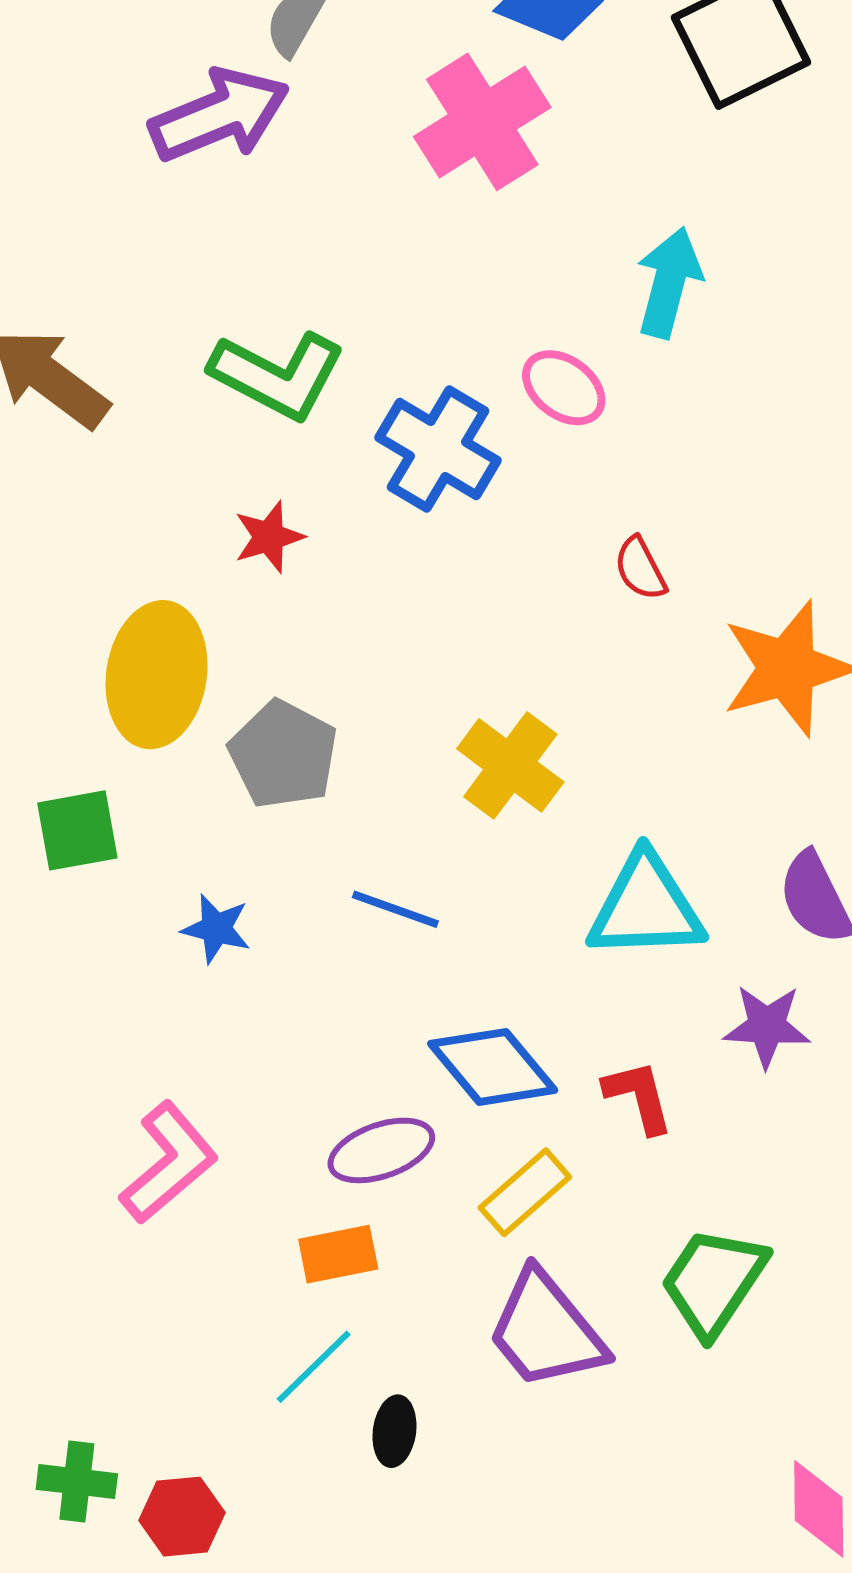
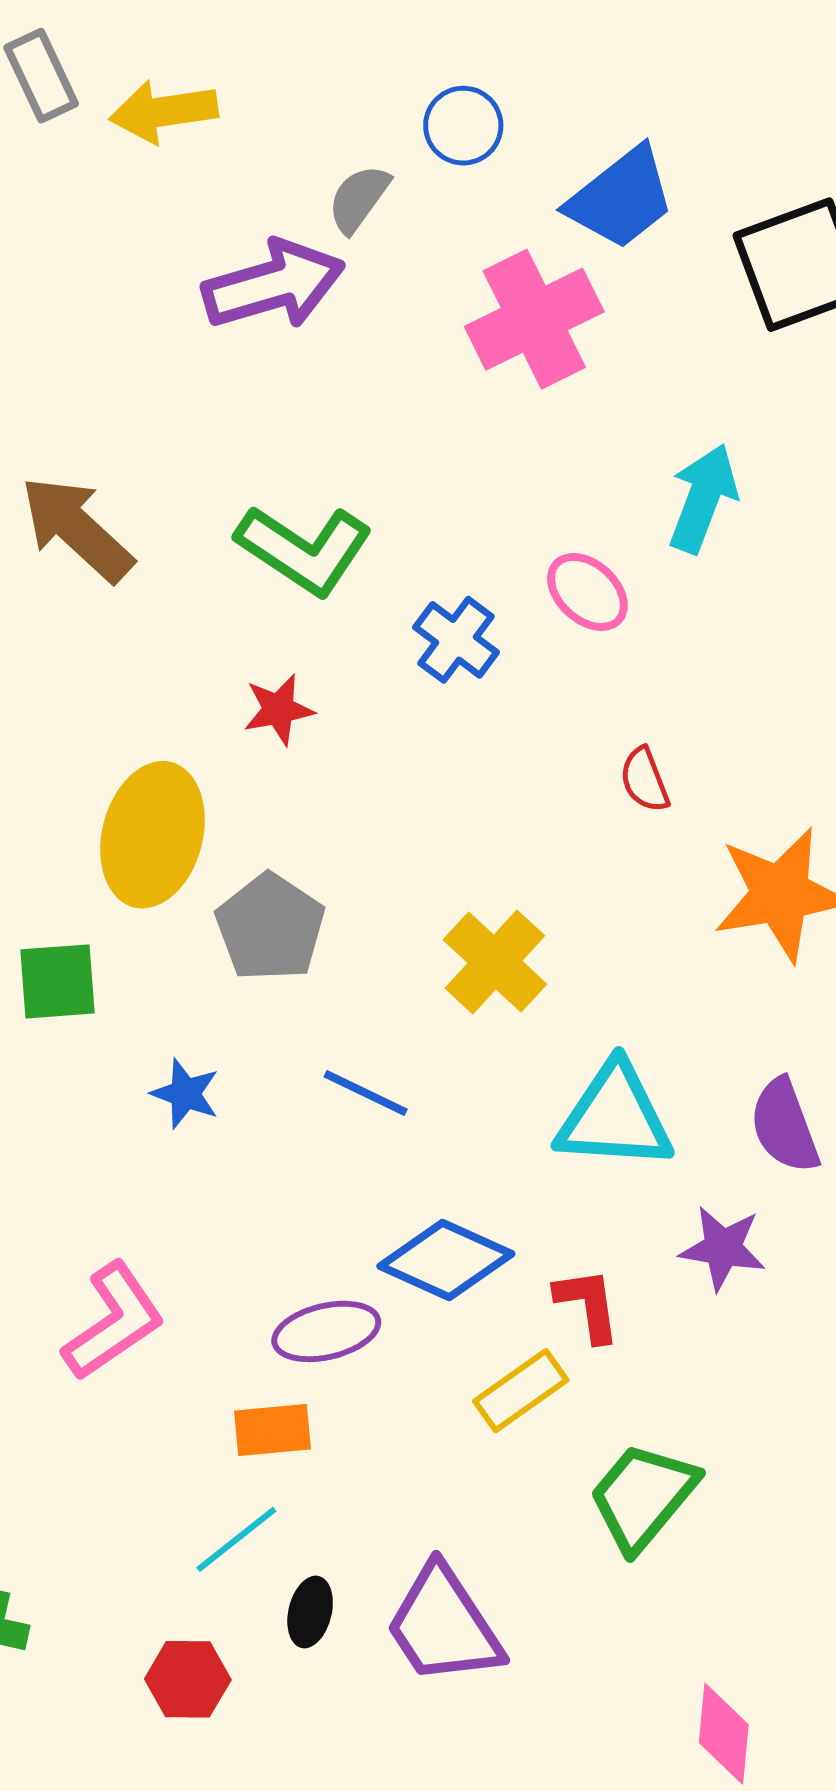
blue cross: (438, 449) -> (456, 640), size x0.7
blue diamond: (493, 1067) -> (446, 1260), turned -32
yellow rectangle: (525, 1192) -> (521, 1391), moved
purple trapezoid: (546, 1330) -> (444, 1625), moved
red hexagon: (182, 1517) -> (188, 1679), moved

